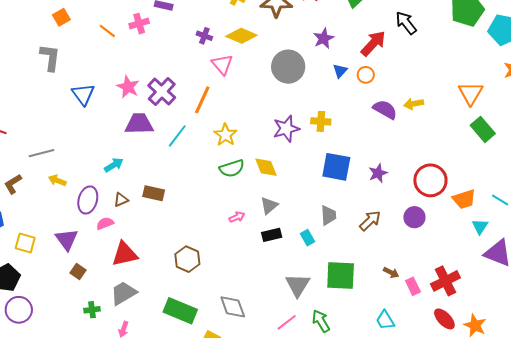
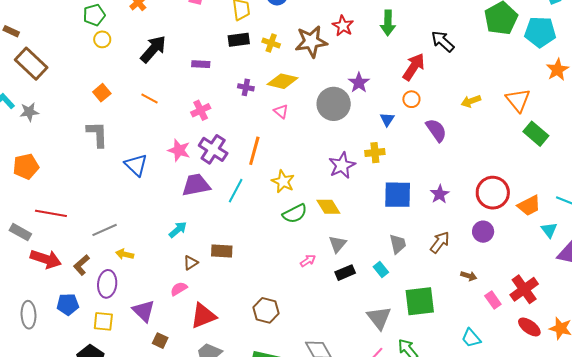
pink cross: (139, 24) -> (201, 110), moved
purple star: (324, 38) -> (359, 83), moved
pink triangle: (222, 64) -> (281, 111), moved, size x0.7
blue triangle: (340, 71) -> (387, 119), moved
yellow arrow: (414, 104) -> (471, 101), moved
purple semicircle: (385, 110) -> (436, 130), turned 35
purple ellipse: (88, 200) -> (107, 284), moved
brown arrow: (391, 273) -> (469, 276), moved

